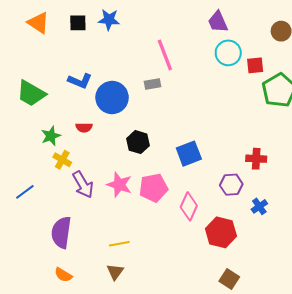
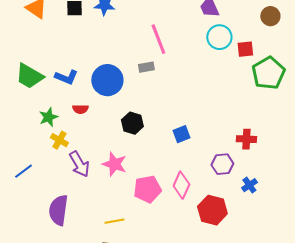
blue L-shape: (80, 81) -> (66, 77), moved
blue square: (189, 154) -> (181, 134), size x0.7
pink pentagon: (154, 188) -> (147, 189), moved

